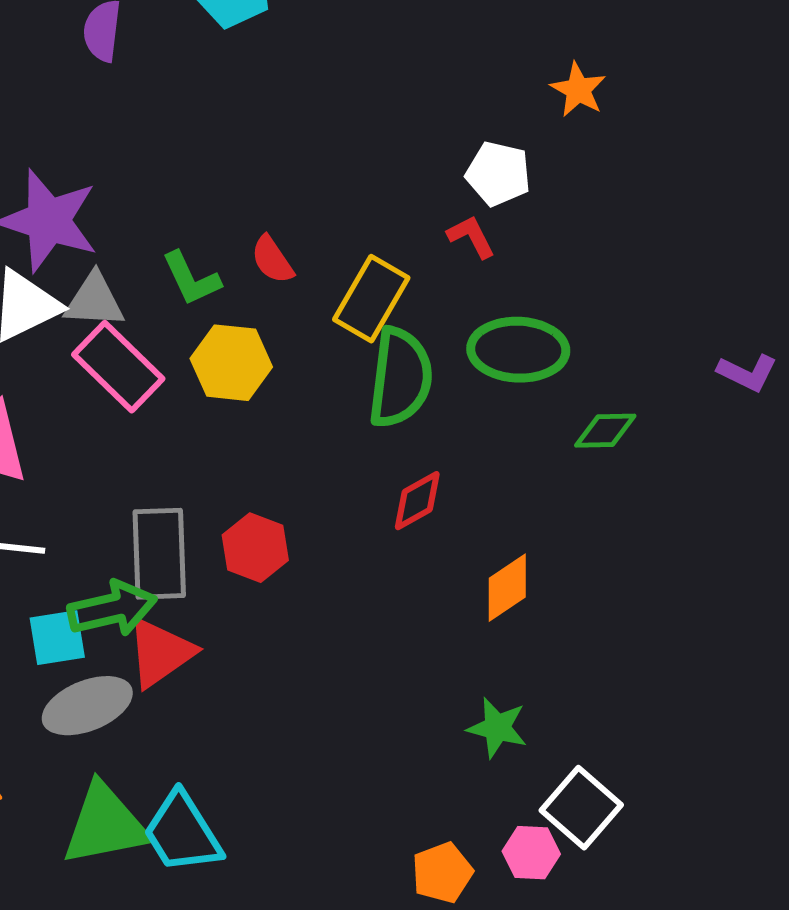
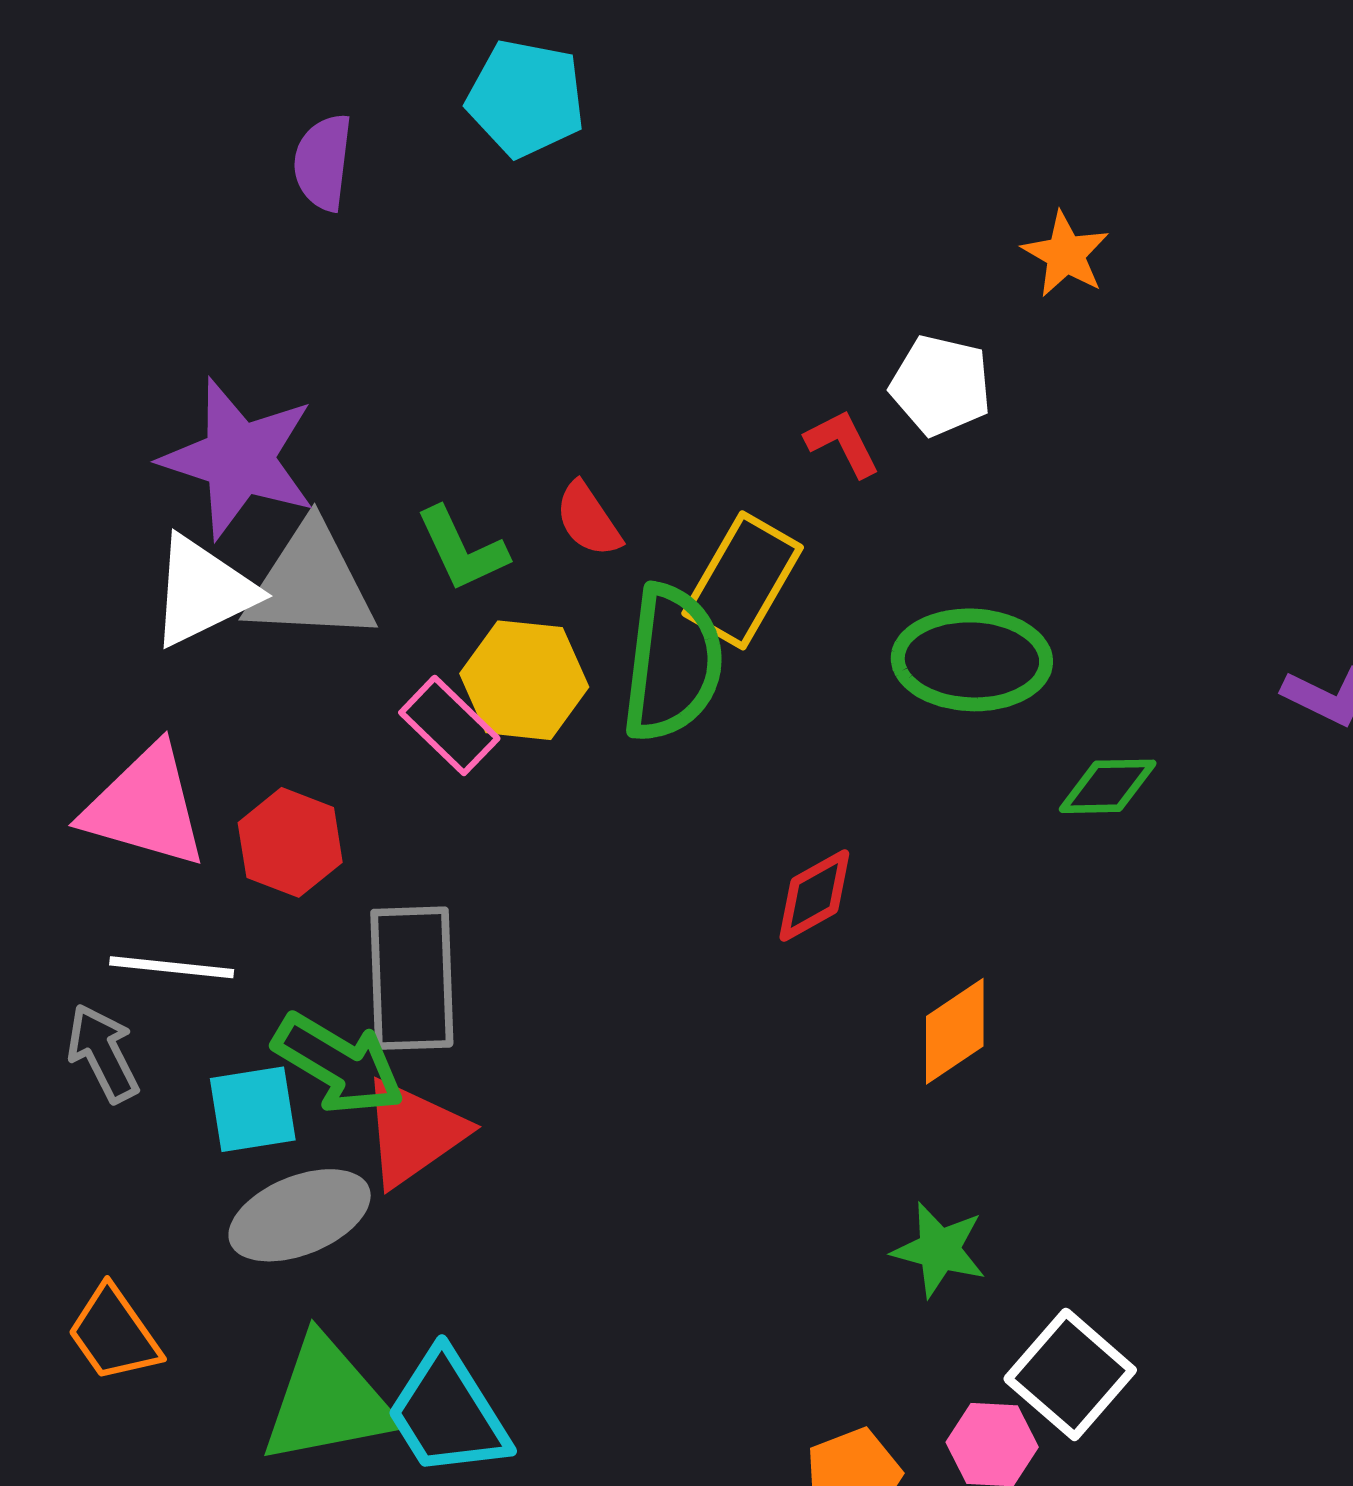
red L-shape: (471, 237) -> (842, 443), moved
gray triangle: (94, 301) -> (310, 583), size x1.4
pink rectangle: (118, 367) -> (449, 725), moved, size x0.7
green semicircle: (400, 378) -> (672, 663), moved
red hexagon: (255, 548) -> (290, 842), moved
green arrow: (112, 609) -> (339, 1064), turned 44

